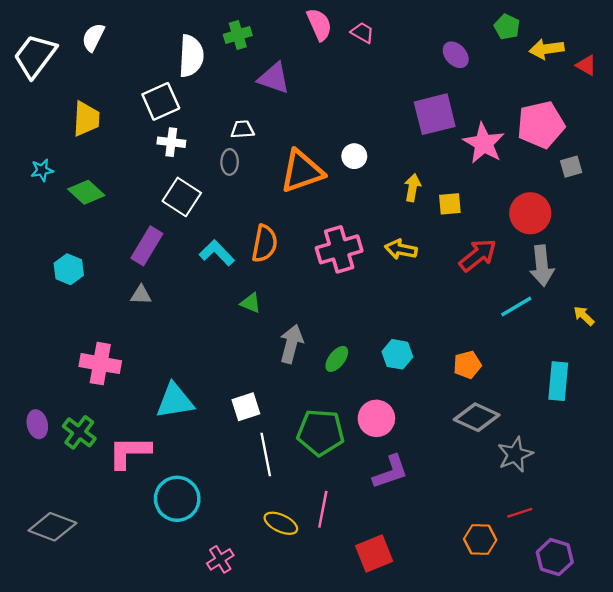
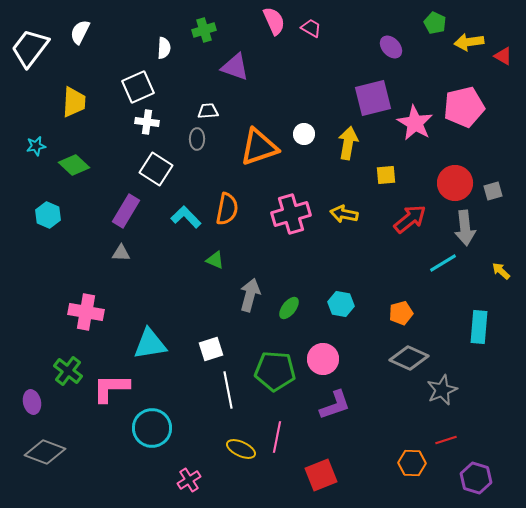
white semicircle: (191, 56) -> (164, 48), size x0.6
gray square: (571, 167) -> (493, 191), moved
yellow arrow: (413, 188) -> (348, 143), moved, size x1.4
cyan hexagon: (69, 269) -> (48, 215), moved
purple ellipse: (37, 424) -> (32, 402), moved

